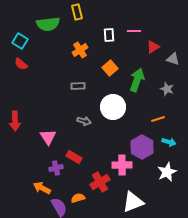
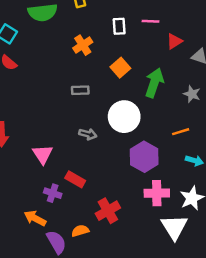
purple hexagon: (142, 147) -> (144, 157), moved
pink cross: (122, 165) -> (157, 193), moved
purple cross: (56, 168) -> (53, 193), turned 32
white triangle: (133, 202) -> (174, 227), moved, turned -40

